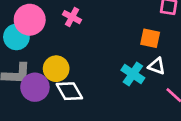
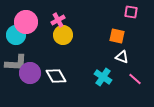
pink cross: (72, 17) -> (58, 20), turned 32
yellow circle: (56, 69) -> (63, 35), moved
cyan cross: (133, 74) -> (103, 77), moved

